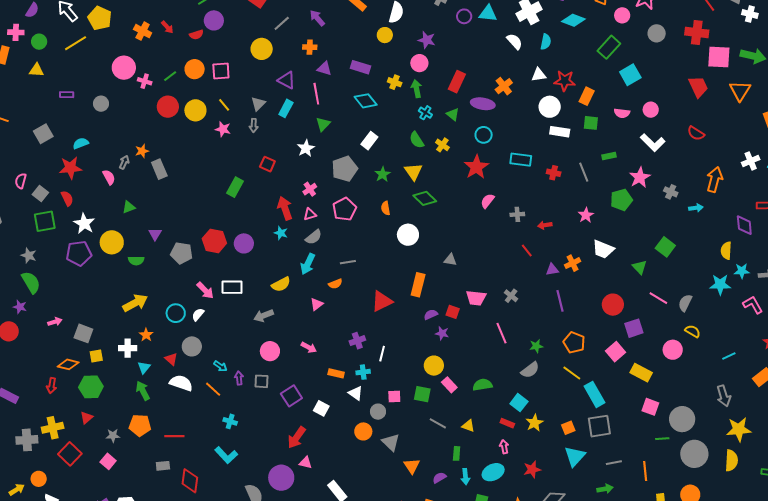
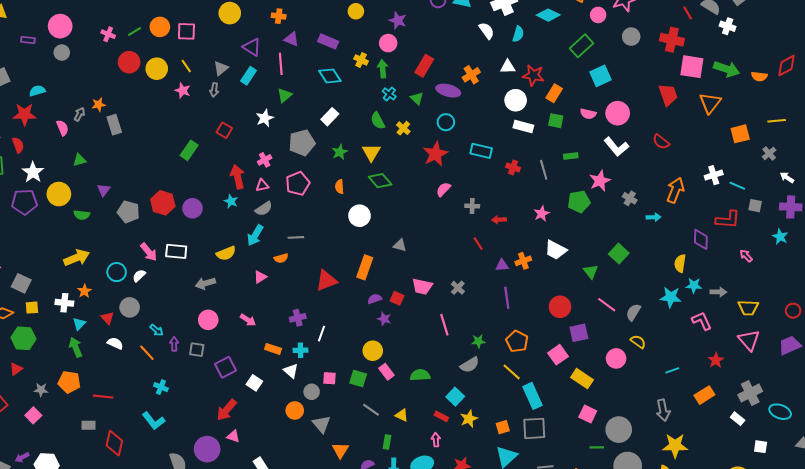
pink circle: (124, 68) -> (60, 26), moved
pink circle: (651, 110) -> (618, 113), size x1.5
white semicircle: (181, 383) -> (115, 343), size x0.7

